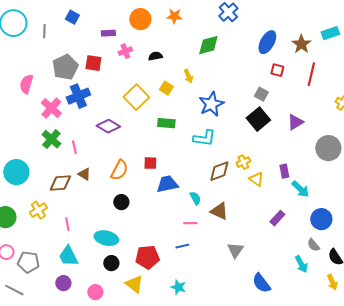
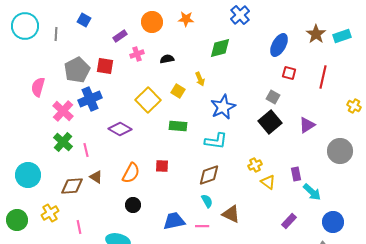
purple rectangle: (108, 33) -> (120, 36), turned -32
brown star: (301, 44) -> (316, 34), moved
brown diamond: (219, 171) -> (209, 175), moved
blue trapezoid: (167, 184) -> (174, 221), moved

